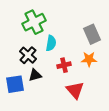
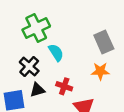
cyan semicircle: (51, 43) -> (56, 53), turned -42
red cross: (64, 65) -> (64, 86), moved, turned 32

